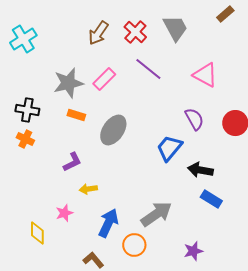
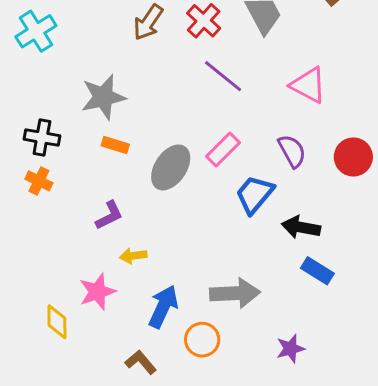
pink rectangle: (104, 79) -> (223, 149), moved
pink star: (64, 213) -> (97, 292), size x1.4
gray arrow: (156, 214) -> (235, 293), turned 32

